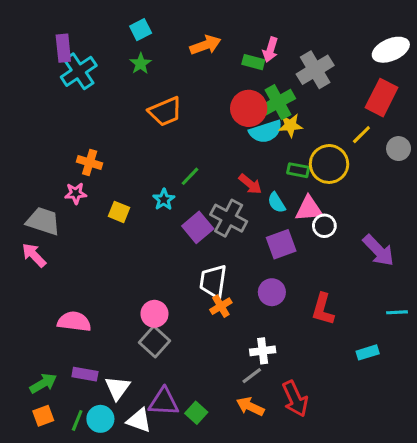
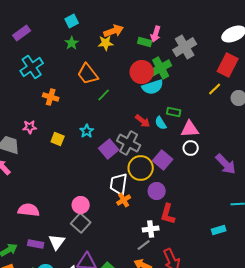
purple rectangle: (63, 48) -> (22, 33), turned 60
cyan cross: (79, 71) -> (32, 67), moved
orange trapezoid: (165, 111) -> (88, 74), turned 75
yellow star: (290, 125) -> (106, 43), moved
orange cross: (90, 162) -> (51, 97), moved
yellow circle: (329, 164) -> (141, 168), moved
green line: (190, 176) -> (104, 95), moved
cyan semicircle: (276, 203) -> (161, 123), moved
pink triangle: (309, 209) -> (190, 129), moved
purple square: (281, 244) -> (163, 160), turned -30
red L-shape: (323, 309) -> (168, 214), moved
white triangle: (117, 388) -> (57, 242), moved

